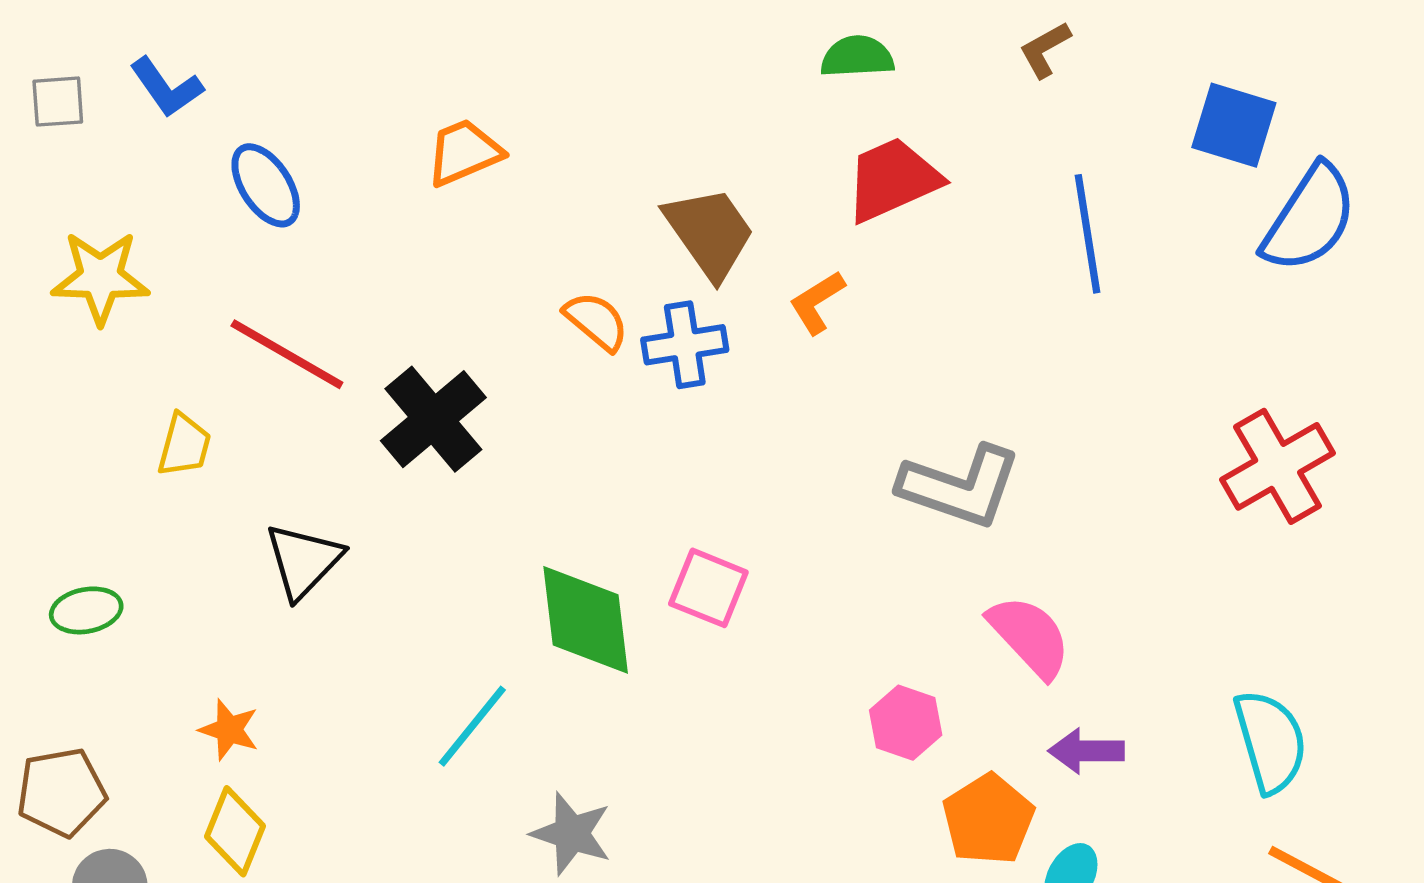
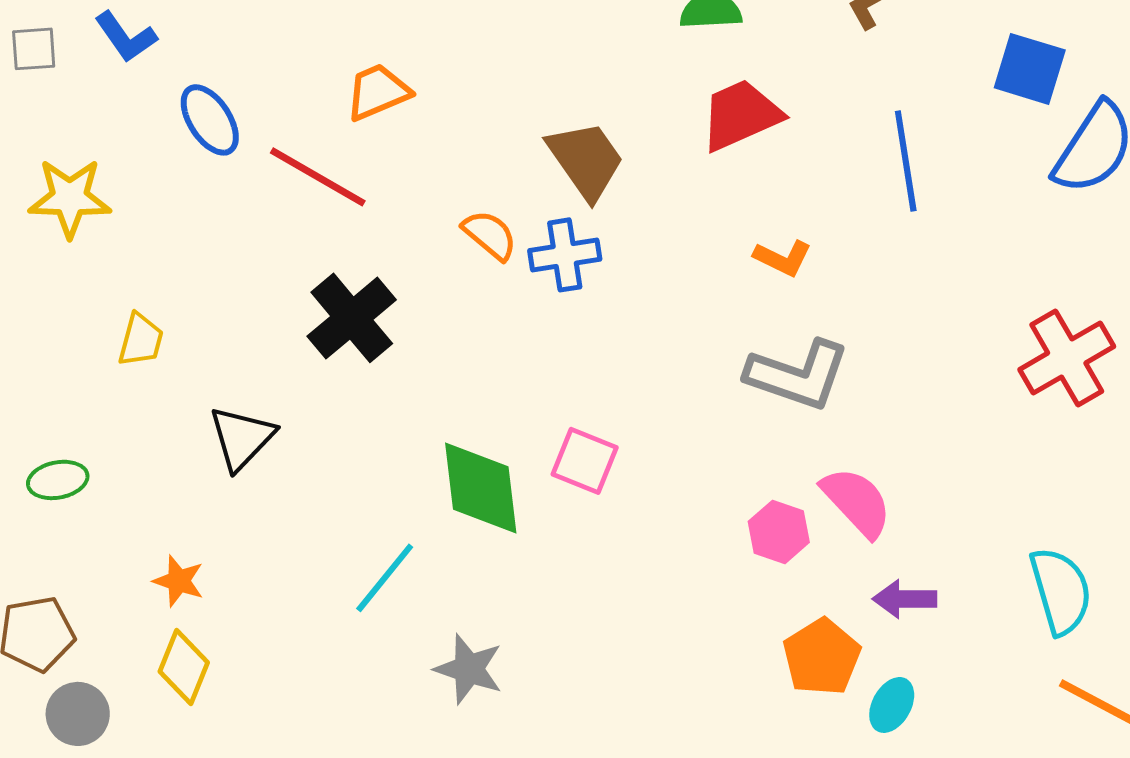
orange L-shape: (817, 302) -> (783, 258), moved, turned -122
red line: (287, 354) -> (318, 177), moved
pink hexagon: (906, 723) -> (779, 532), moved

